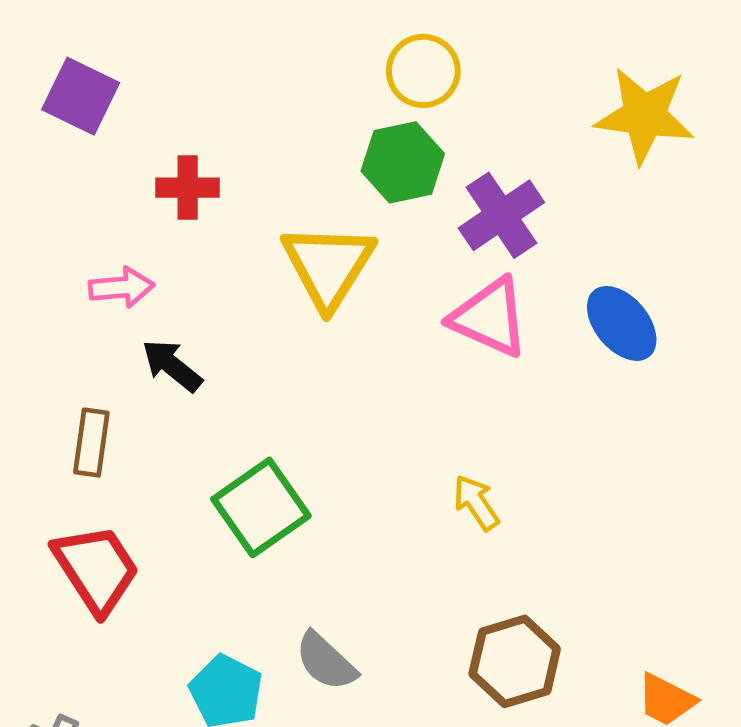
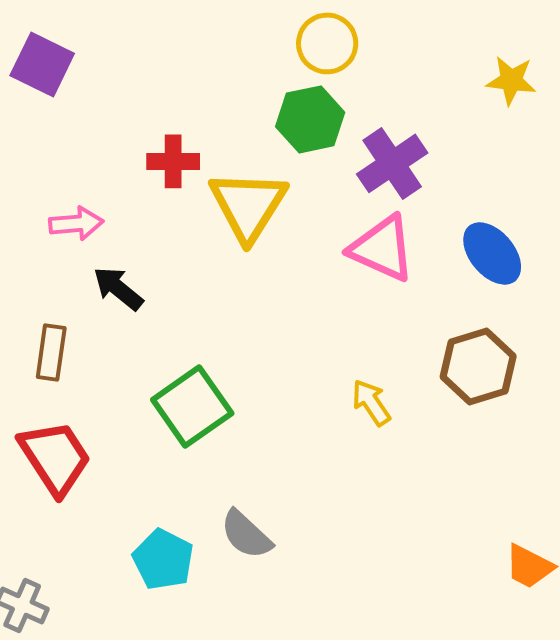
yellow star: (645, 115) -> (511, 80), size x0.6
red cross: (188, 188) -> (173, 161), moved
brown hexagon: (515, 661) -> (478, 366), moved

